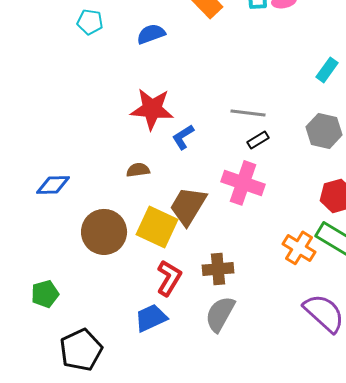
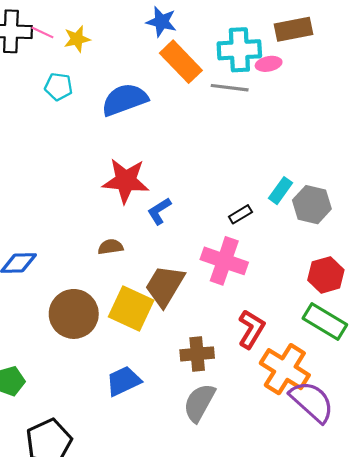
blue semicircle: (151, 34) -> (125, 100), size x1.5
cyan rectangle: (327, 70) -> (280, 191), moved
gray line: (248, 113) -> (230, 88), moved
orange cross: (299, 248) -> (285, 369), moved, size x1.4
red L-shape: (169, 278) -> (251, 329), moved
blue trapezoid: (151, 318) -> (124, 381), moved

